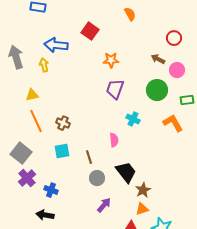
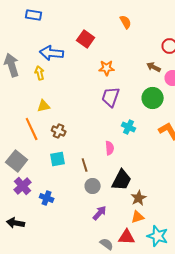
yellow triangle: (32, 95) -> (44, 106), moved
black trapezoid: (126, 172) -> (122, 180), turned 65
black arrow: (45, 215) -> (16, 223), moved

